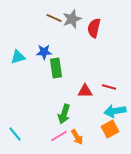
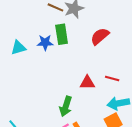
red semicircle: (94, 28) -> (100, 36), moved, turned 36
green rectangle: (56, 68) -> (62, 34), moved

